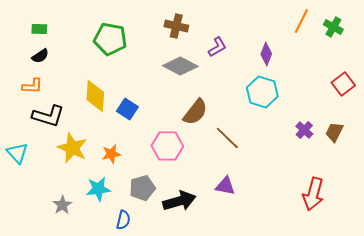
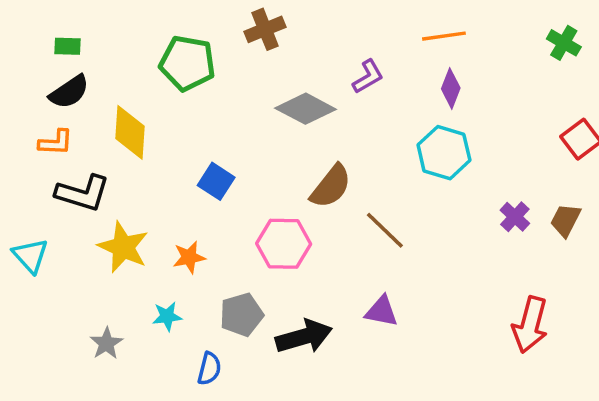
orange line: (301, 21) -> (444, 36), moved, turned 55
brown cross: (176, 26) -> (265, 29), moved, turned -35
black semicircle: (40, 56) -> (69, 92), size x1.4
yellow diamond: (95, 96) -> (130, 132), moved
cyan star: (98, 189) -> (167, 316), size x0.7

